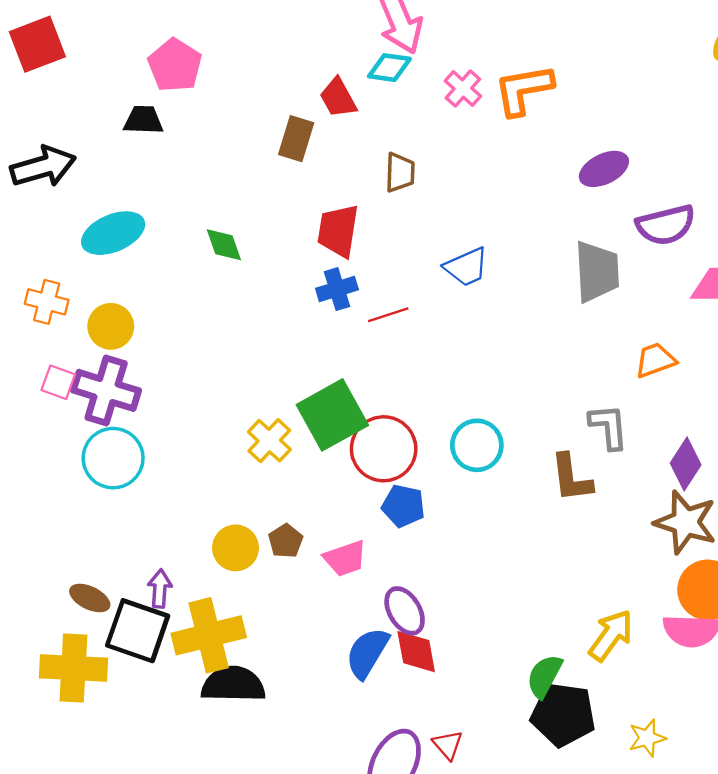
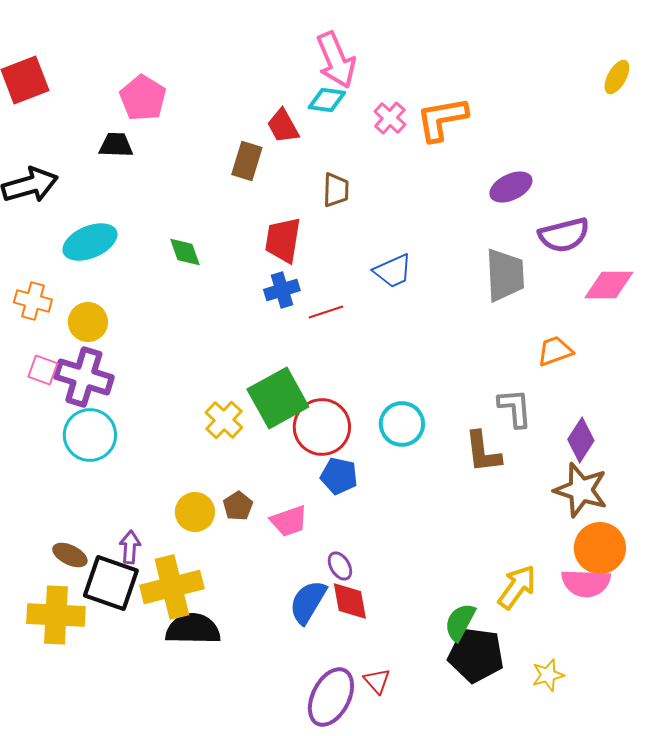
purple ellipse: (405, 611) -> (340, 566), size x0.7

